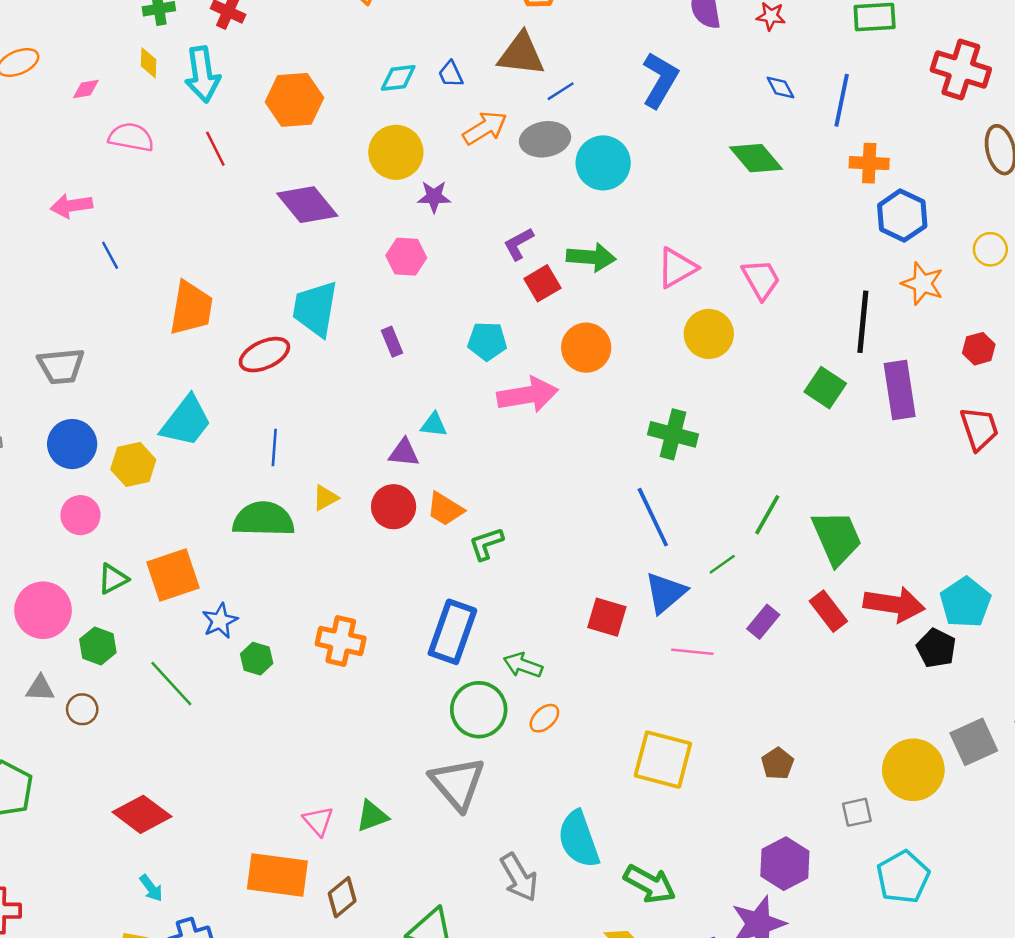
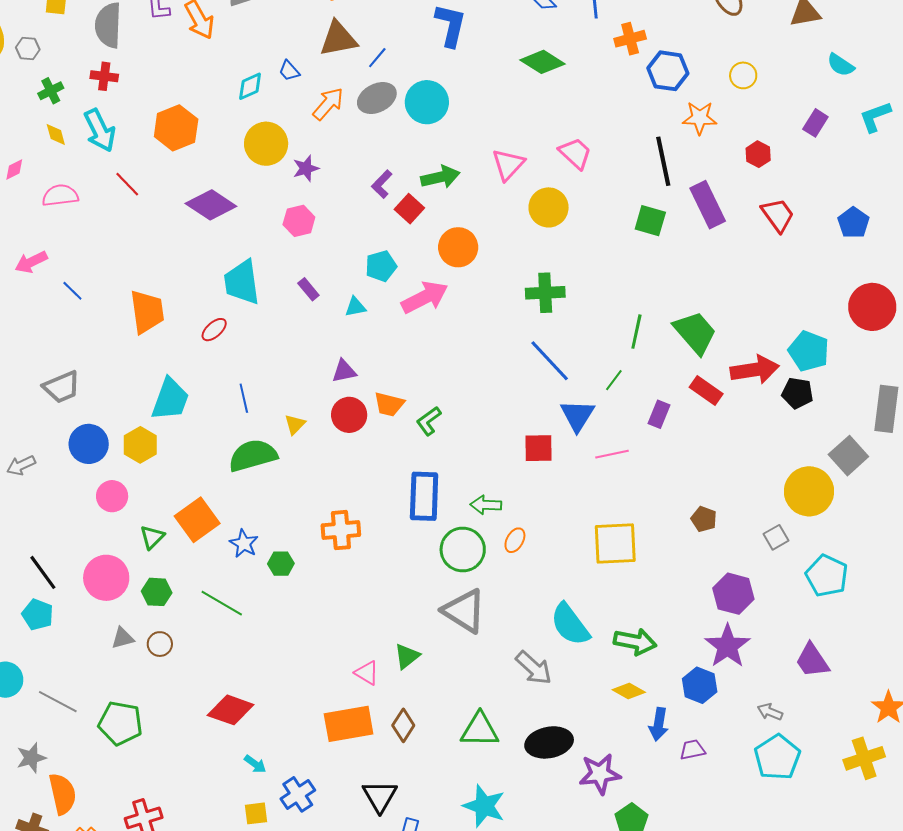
red ellipse: (264, 355) -> (214, 330), size x0.7
cyan triangle: (434, 425) -> (355, 307), moved

